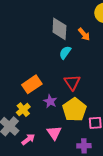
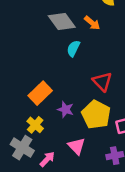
gray diamond: (59, 29) -> (62, 21), turned -30
red triangle: (72, 82) -> (102, 82), moved

